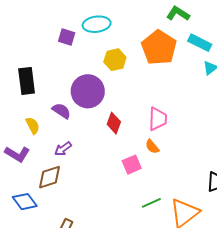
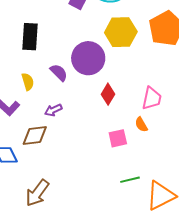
yellow hexagon: (115, 60) -> (121, 32), size x1.4

